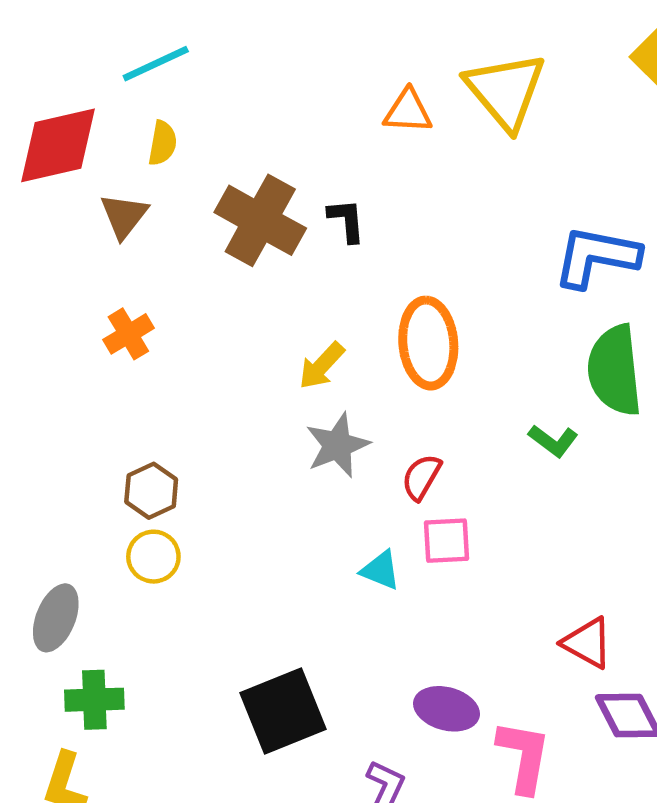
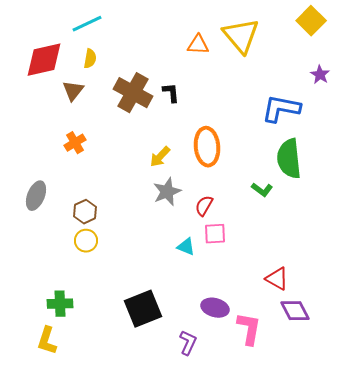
gray ellipse: (56, 618) -> (36, 196), moved

